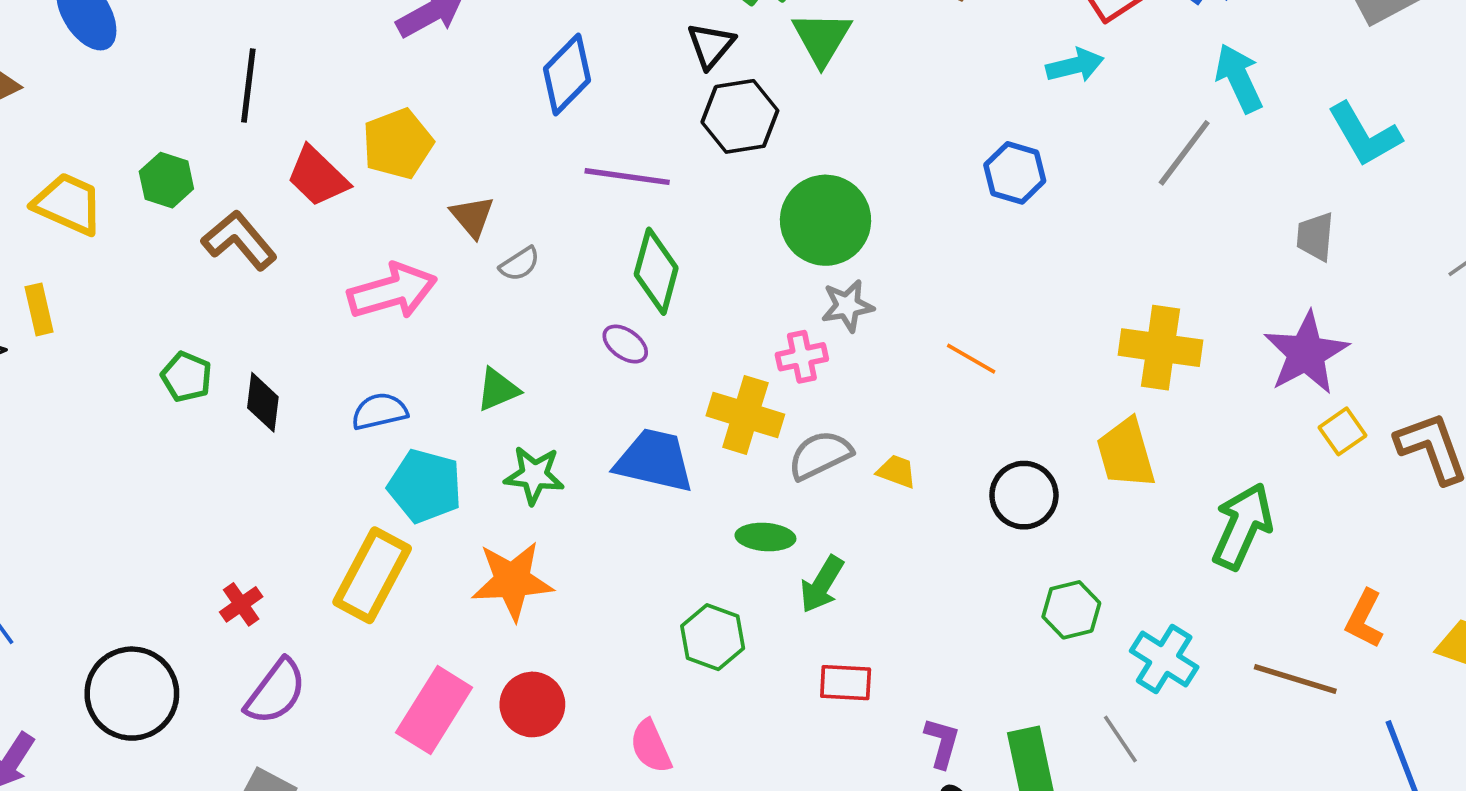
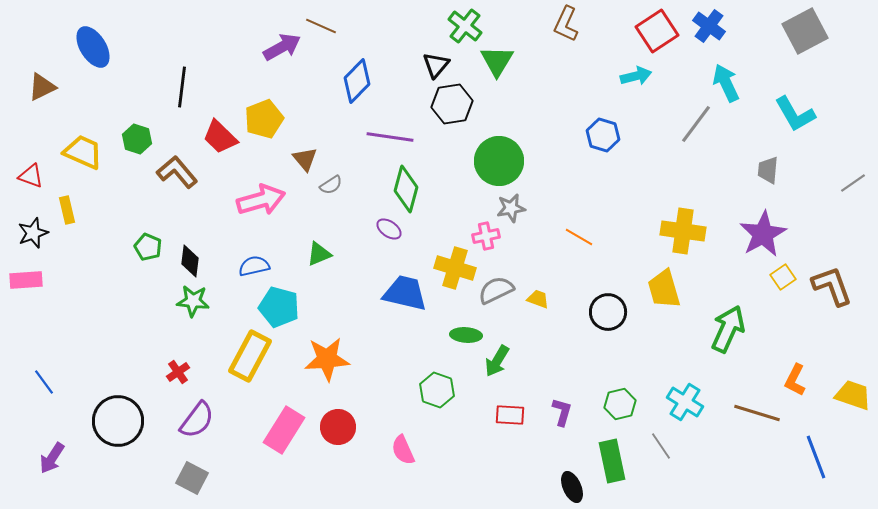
green star: (534, 475) -> (193, 301), moved
green hexagon: (1071, 610) -> (620, 404), moved
purple L-shape: (942, 743) -> (562, 412), moved

